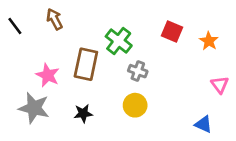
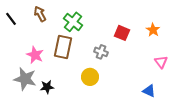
red square: (172, 31) -> (122, 33), moved
green cross: (119, 41) -> (73, 22), moved
yellow circle: (135, 105) -> (90, 77), moved
black star: (83, 113) -> (47, 87), moved

